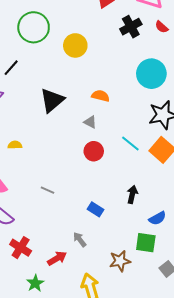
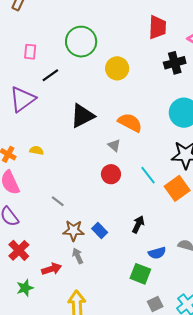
orange semicircle: (101, 96) -> (130, 123), size x1.4
brown star: (120, 261) -> (74, 231), moved

